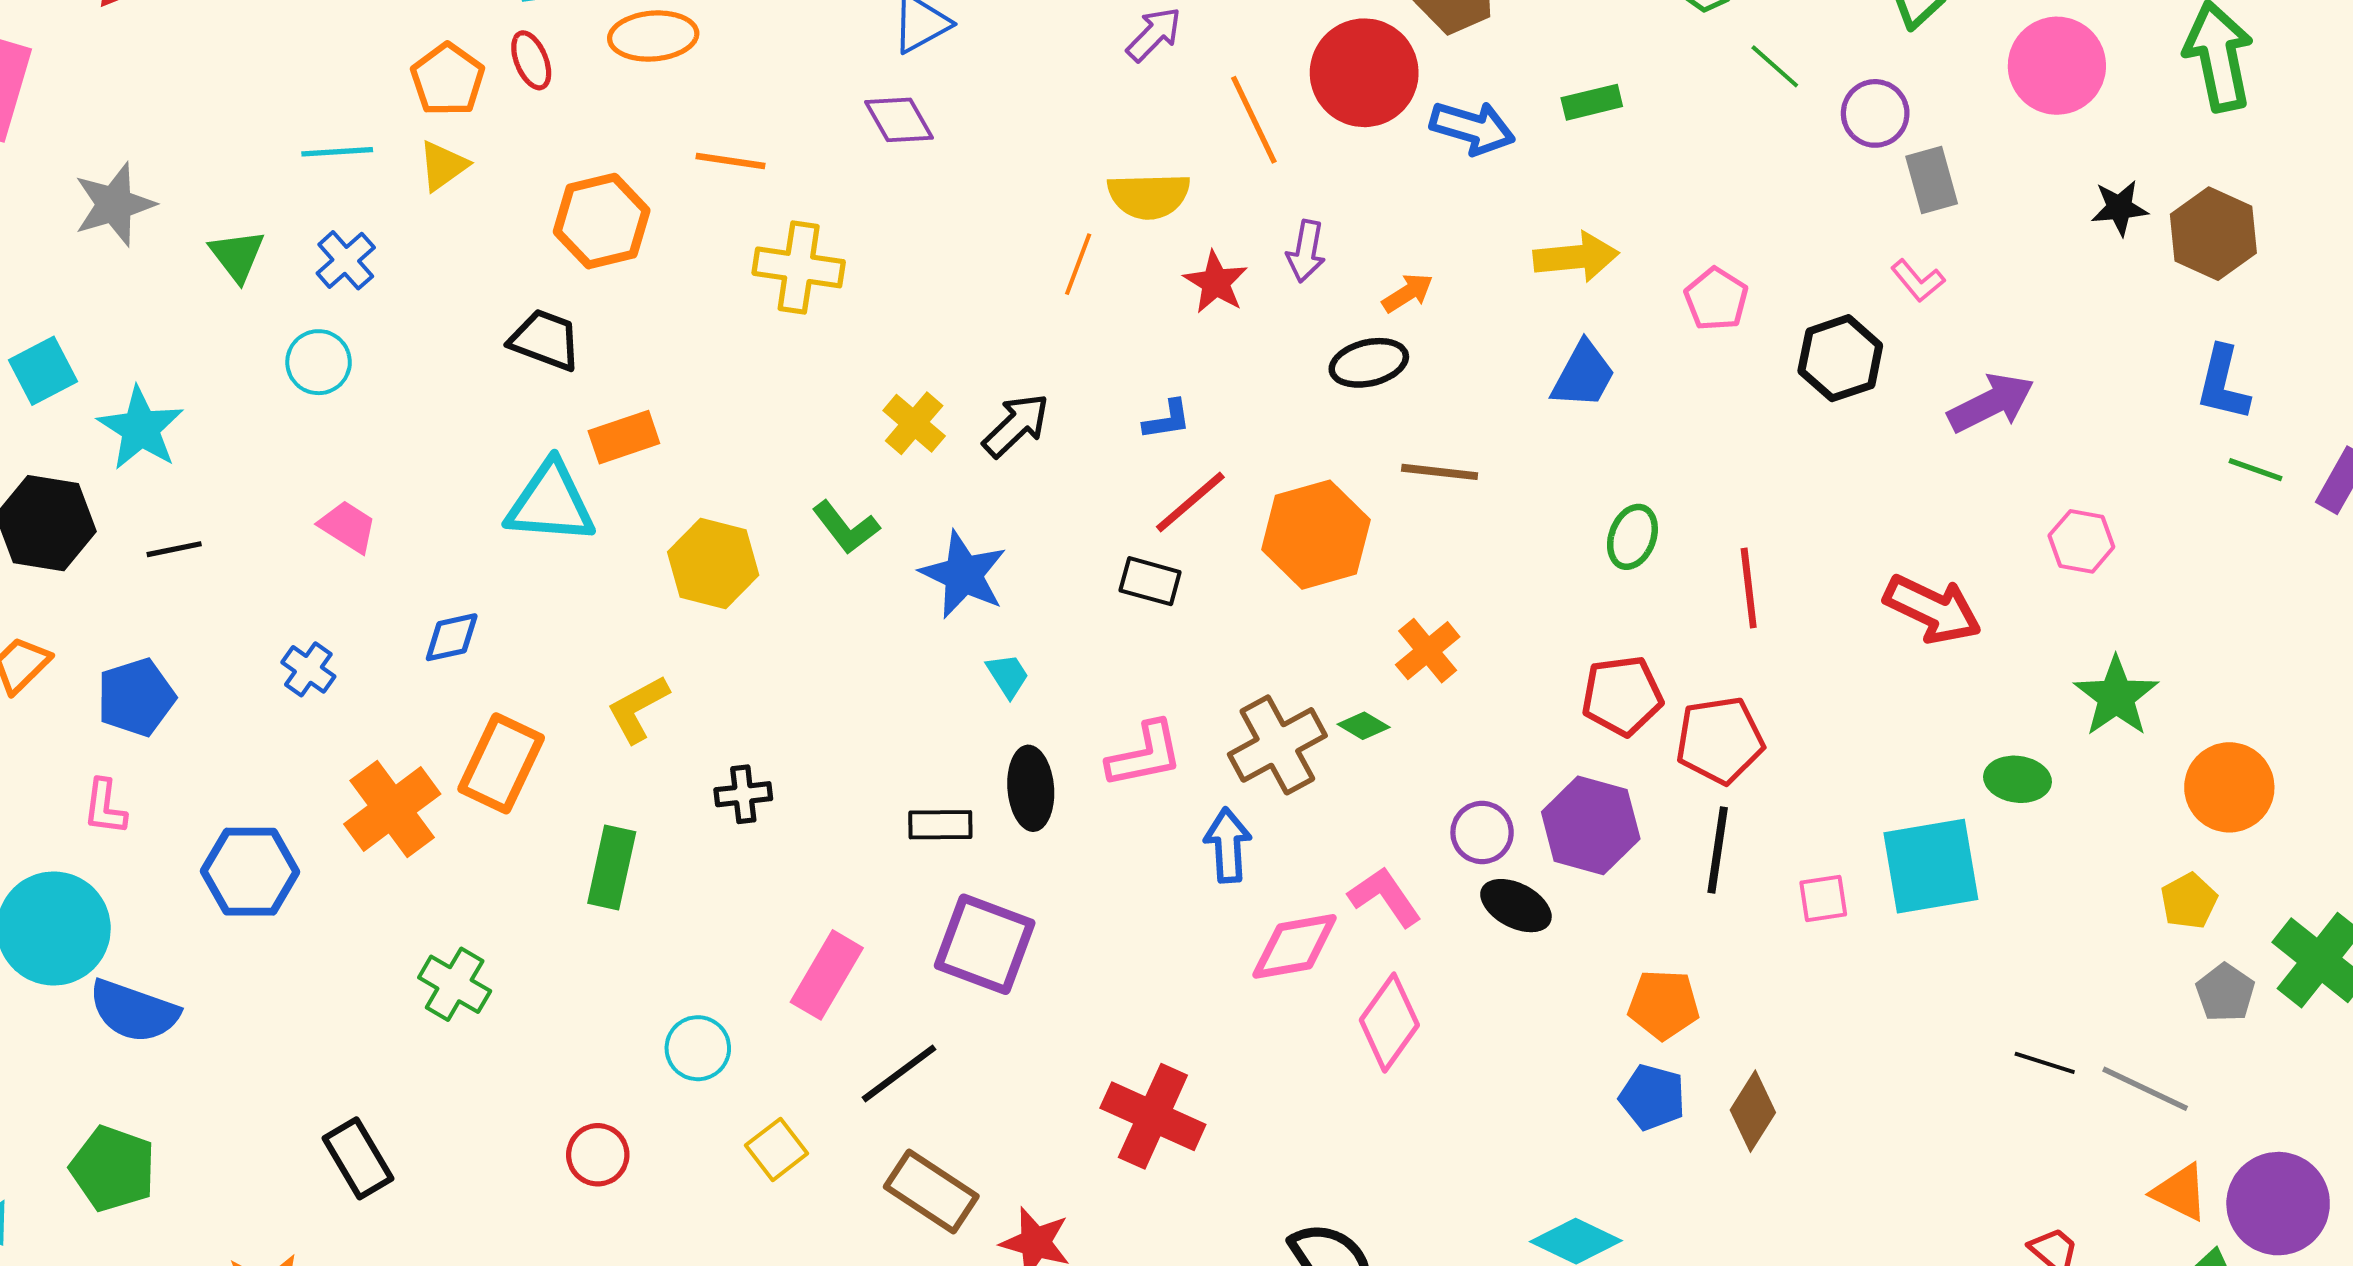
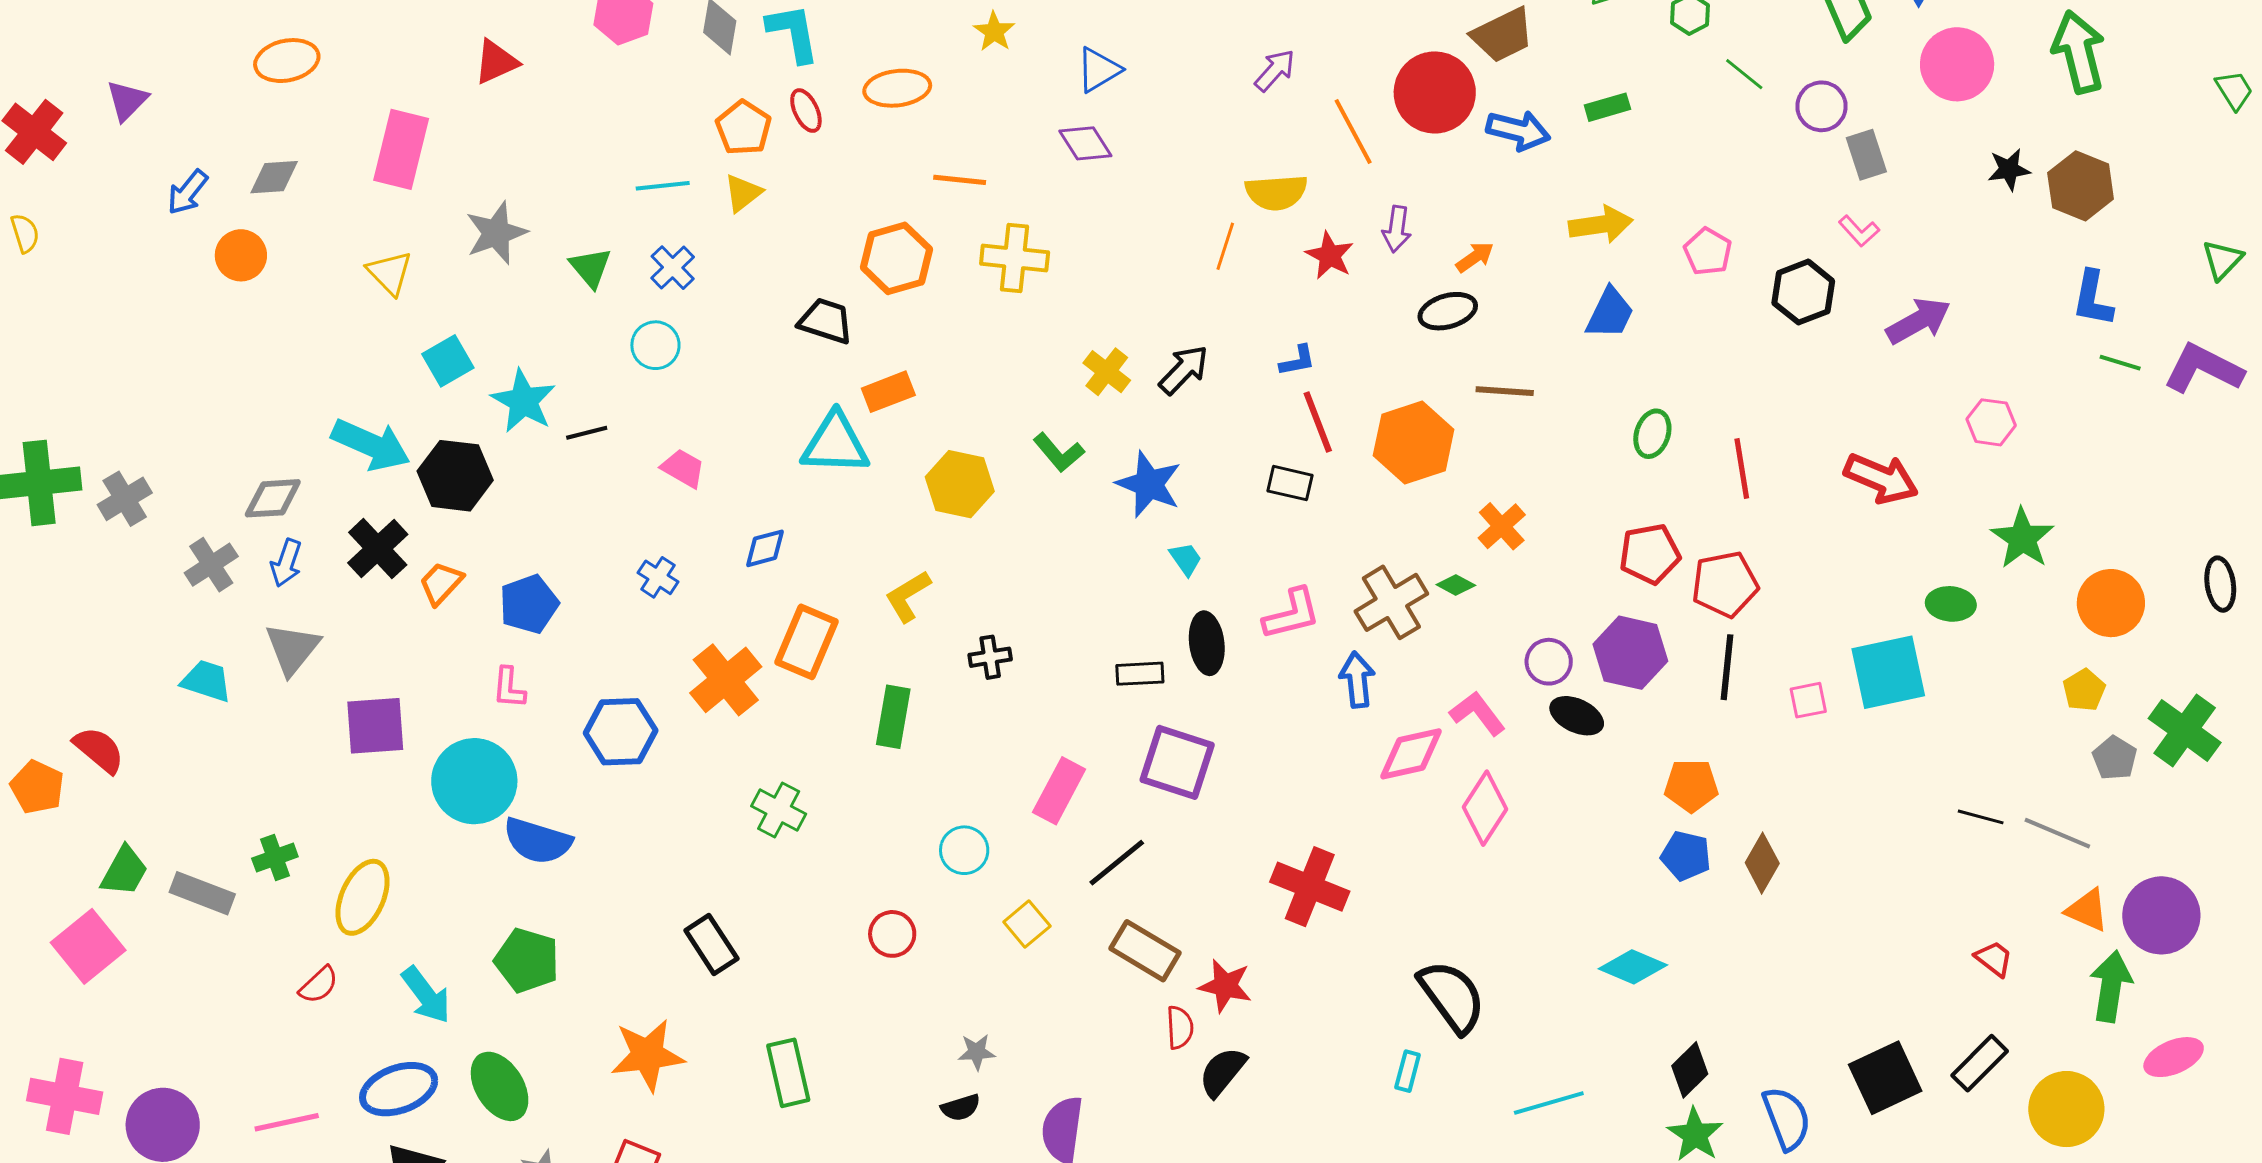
orange hexagon: (602, 221) -> (896, 258), moved
red line: (1190, 502) -> (1318, 422), turned -68
black line: (174, 549) -> (587, 433), moved

